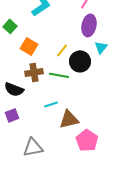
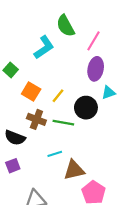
cyan triangle: (101, 47) -> (109, 93), turned 32
yellow line: (62, 50) -> (58, 96), moved
brown cross: (34, 72) -> (36, 119), turned 30

